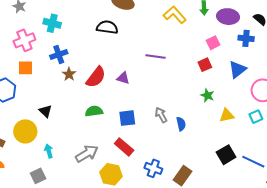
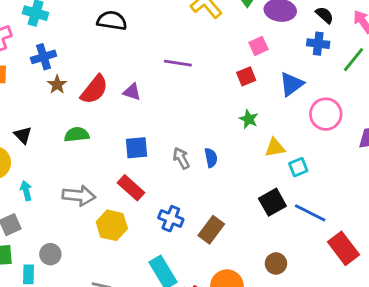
blue cross: (246, 38) -> (318, 44), moved
green semicircle: (94, 111) -> (77, 135), moved
gray arrow: (161, 115) -> (181, 158), moved
cyan square: (256, 117) -> (298, 167), moved
gray arrow: (87, 154) -> (79, 196), turned 35

